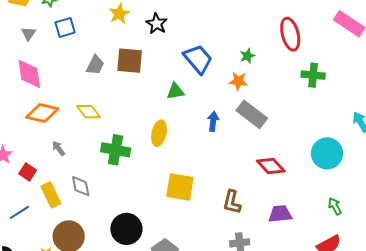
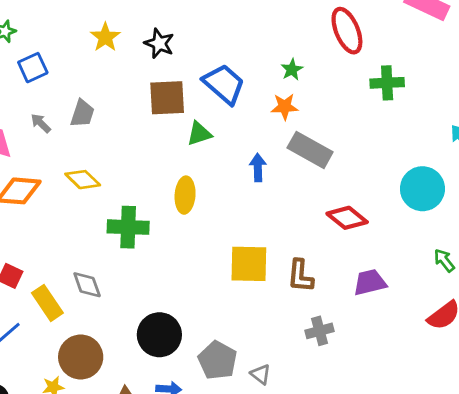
brown square: (130, 61) -> (167, 98), moved
gray arrow: (59, 148) -> (41, 123), moved
yellow square: (180, 187) -> (249, 264), moved

